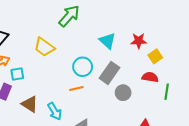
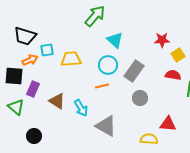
cyan triangle: (108, 41) -> (115, 40), moved
yellow trapezoid: (44, 47) -> (71, 59), moved, turned 140
cyan square: (17, 74) -> (47, 50), moved
gray circle: (123, 93) -> (140, 98), moved

